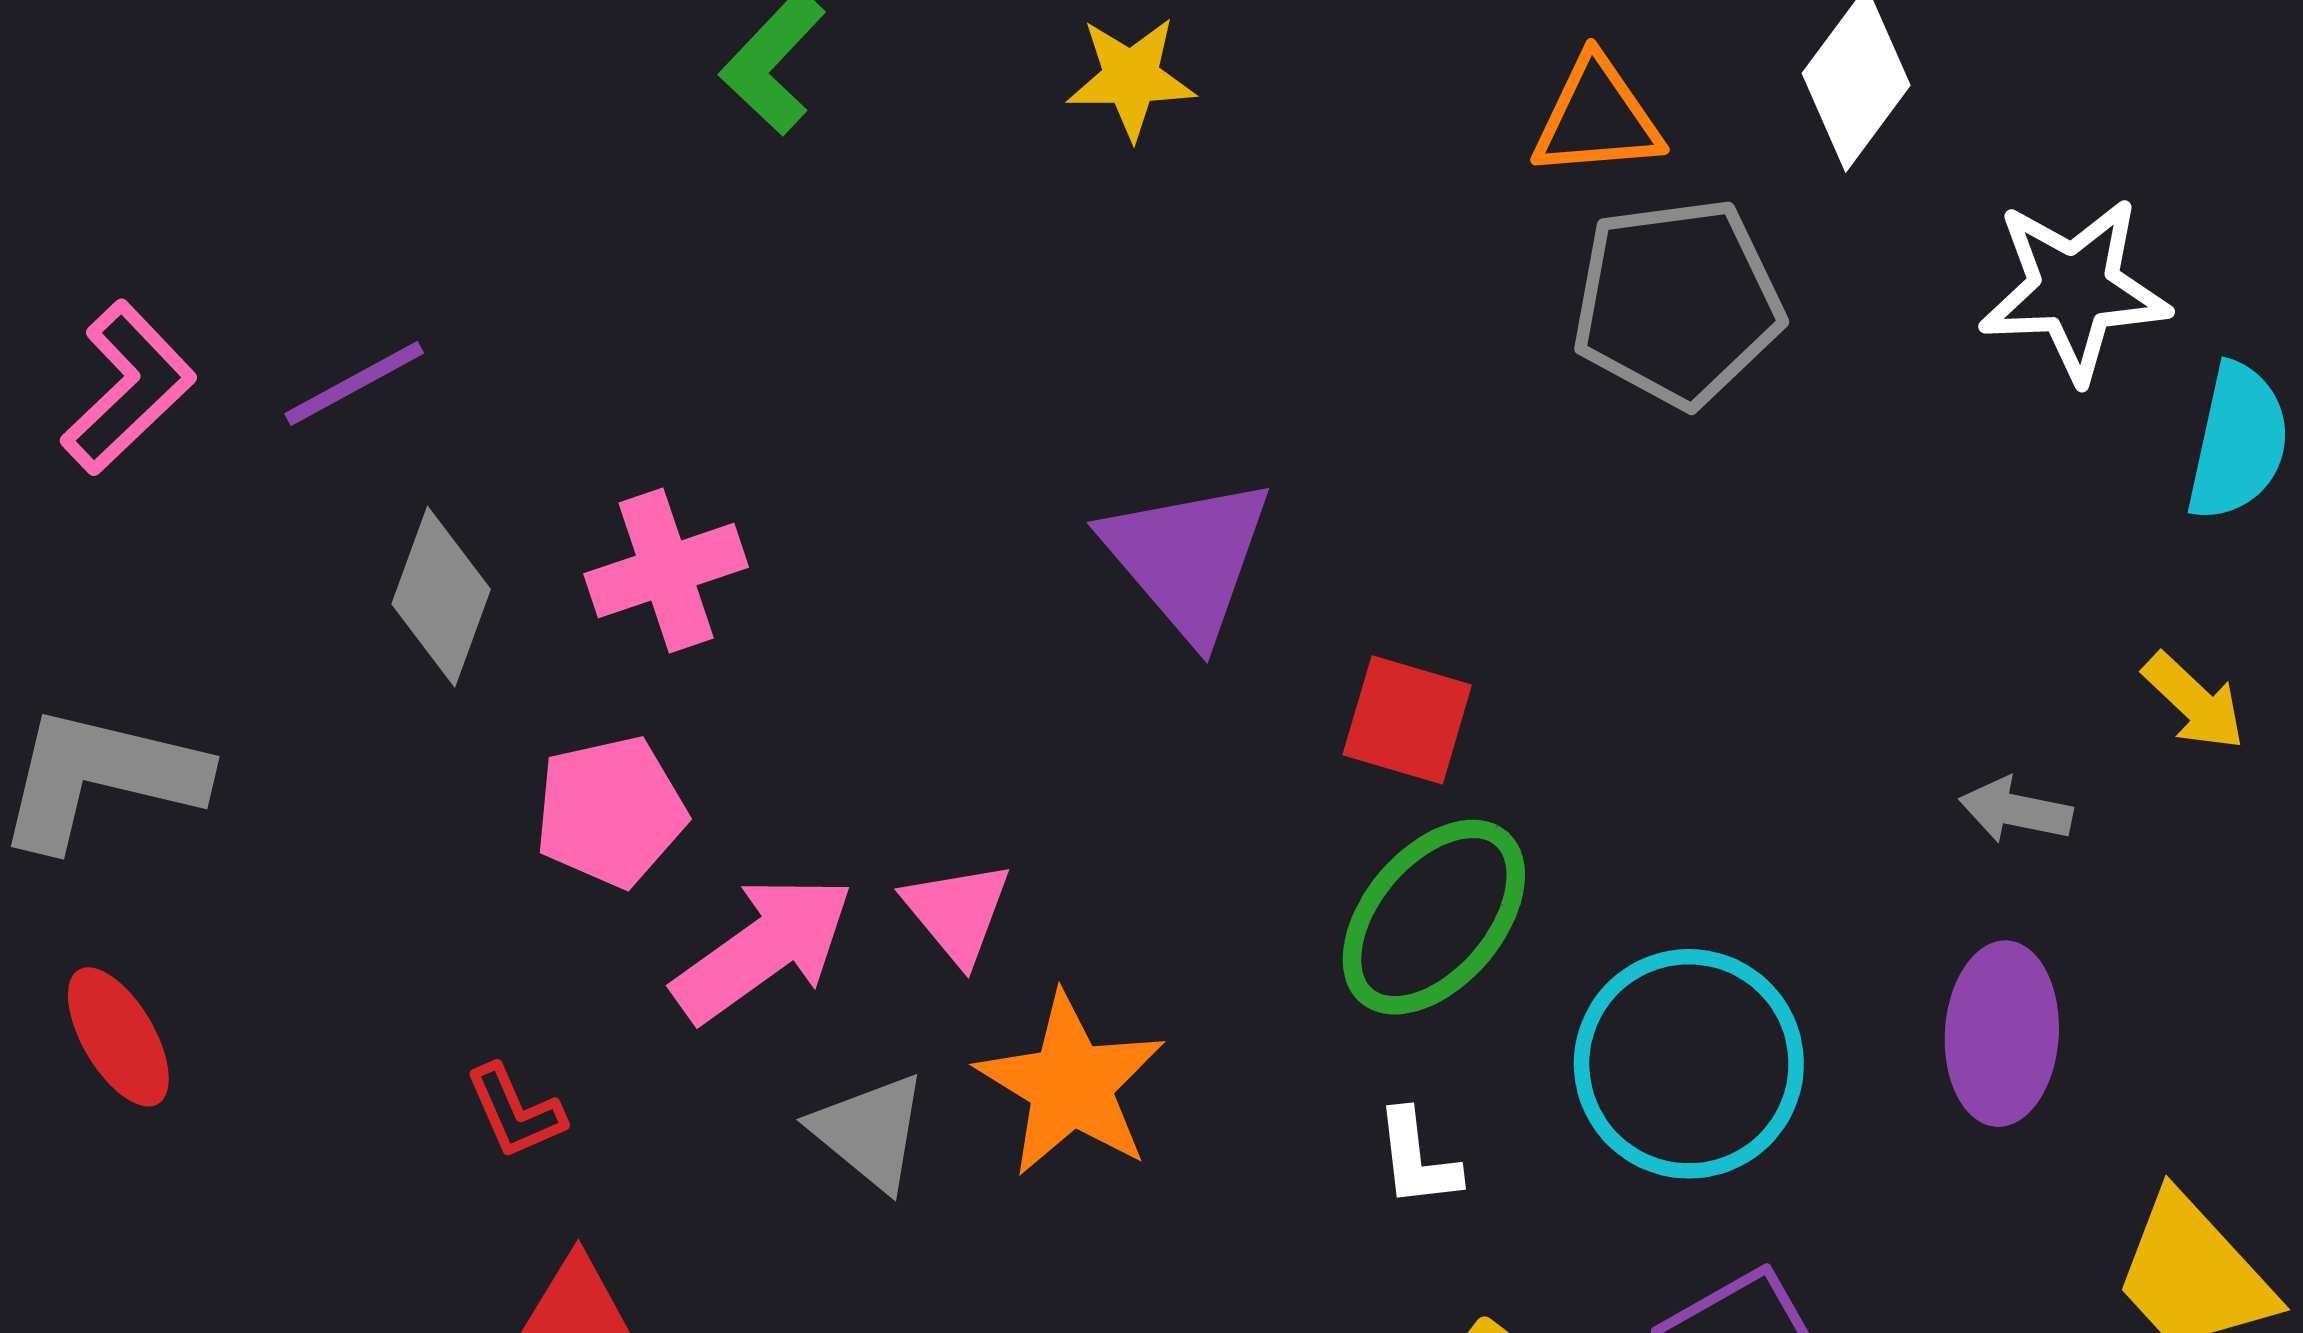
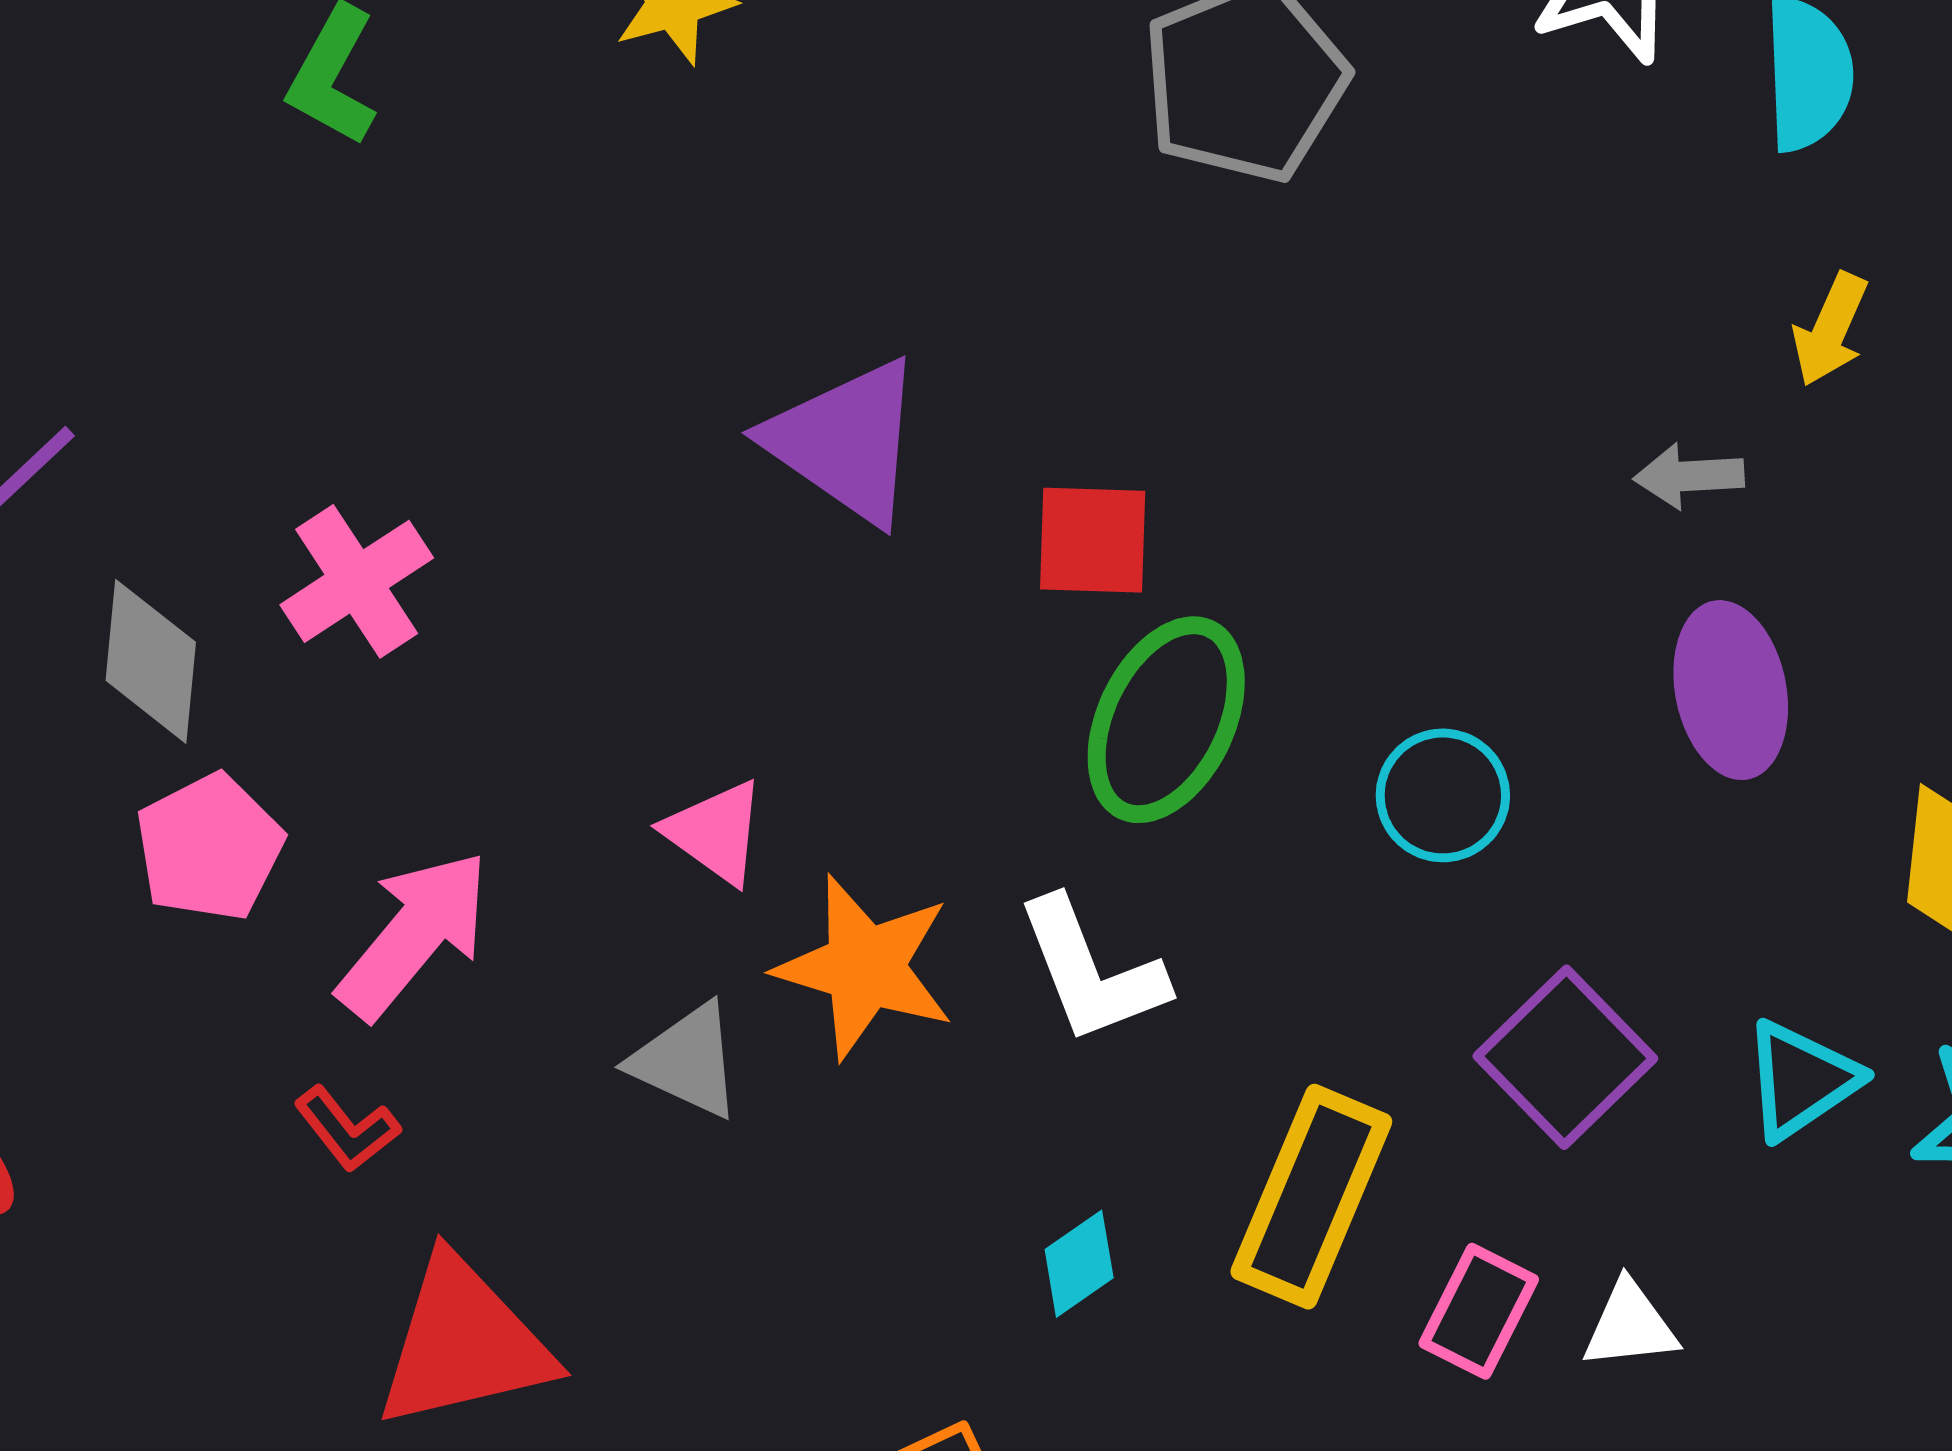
yellow arrow: (2194, 702) -> (1830, 330), turned 85
pink pentagon: (610, 811) -> (209, 847), moved
pink arrow: (763, 949) -> (414, 935), moved
cyan circle: (1689, 1064) -> (1443, 795), size x0.6
white L-shape: (1417, 1159) -> (1091, 971), moved, size x1.6

